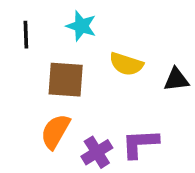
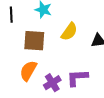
yellow semicircle: (126, 64) -> (69, 32), turned -72

